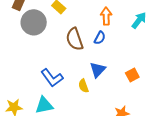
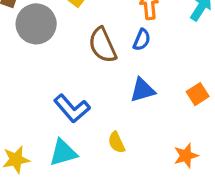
blue triangle: (98, 70) -> (142, 90), turned 36
yellow semicircle: (83, 86) -> (116, 142), moved

